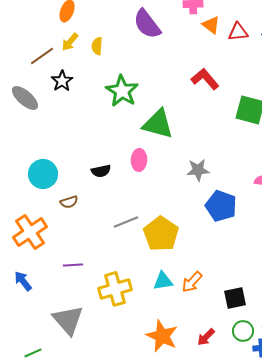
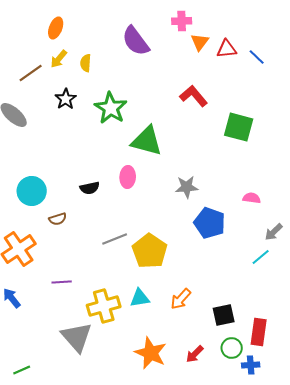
orange triangle: (211, 25) -> (200, 42), turned 30
black star: (62, 81) -> (66, 99), moved
cyan triangle: (163, 281) -> (140, 298), moved
gray triangle: (68, 320) -> (77, 337), moved

